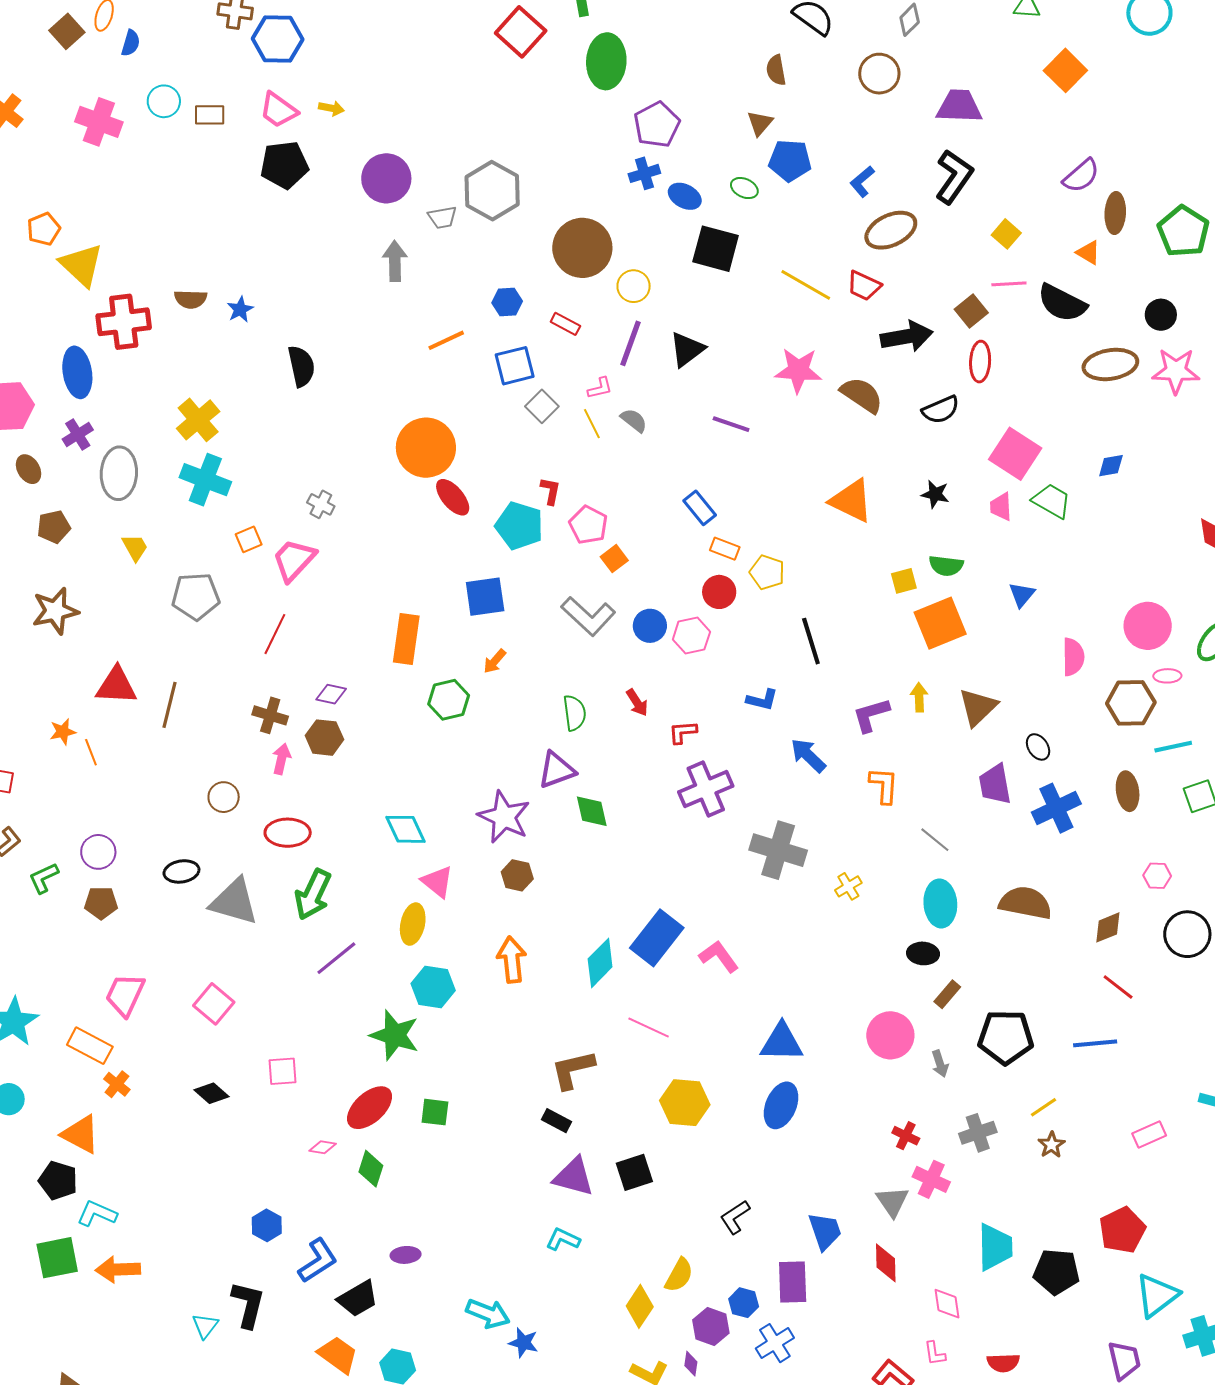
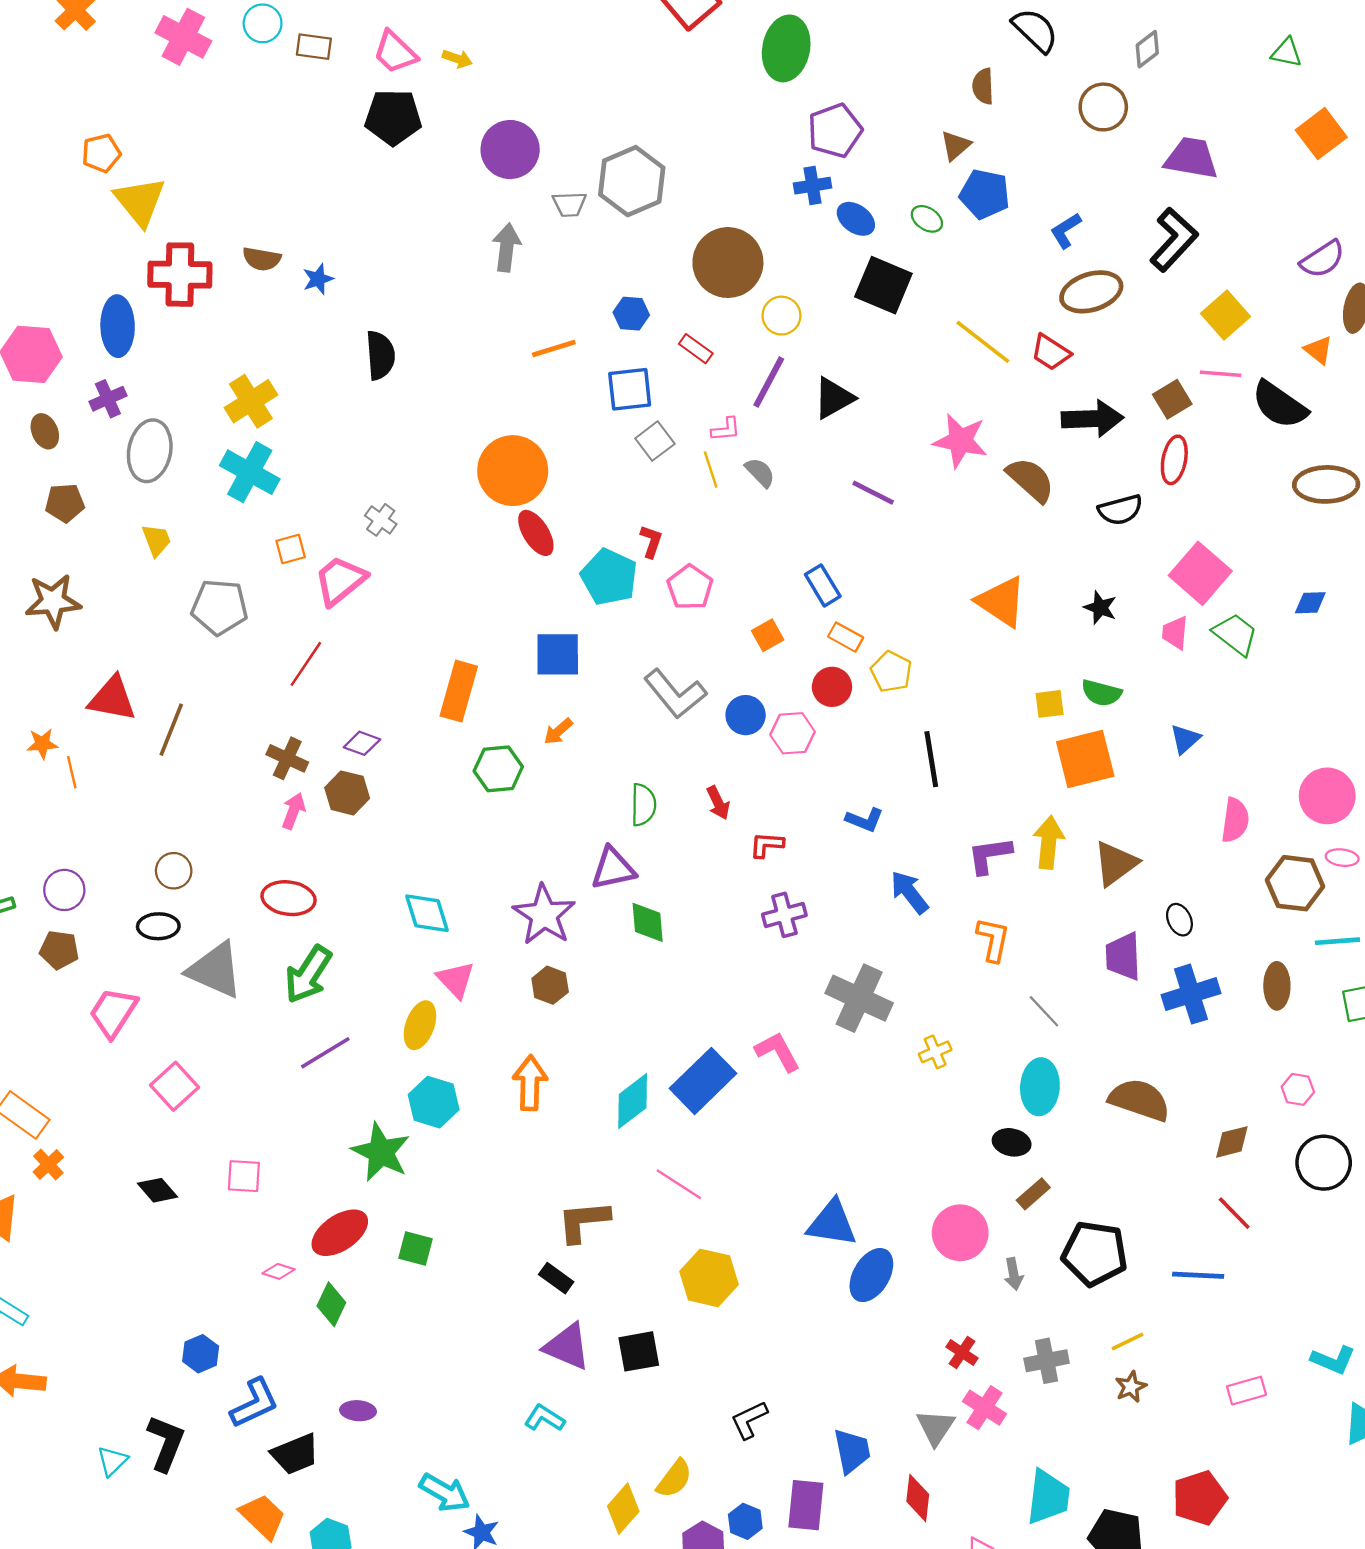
yellow square: (1006, 234) -> (1225, 315), size x1.4
orange square: (614, 559) -> (768, 635), moved
yellow arrow: (919, 697) -> (1049, 842), size x1.5
purple cross: (706, 789) -> (784, 915), size x0.7
brown circle: (224, 797) -> (174, 871), moved
pink L-shape: (719, 957) -> (778, 1052), moved
pink trapezoid: (125, 995) -> (113, 1012), moved
blue ellipse: (781, 1105) -> (871, 1275), moved

